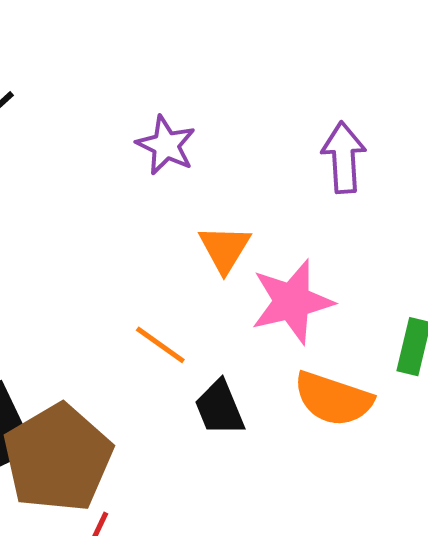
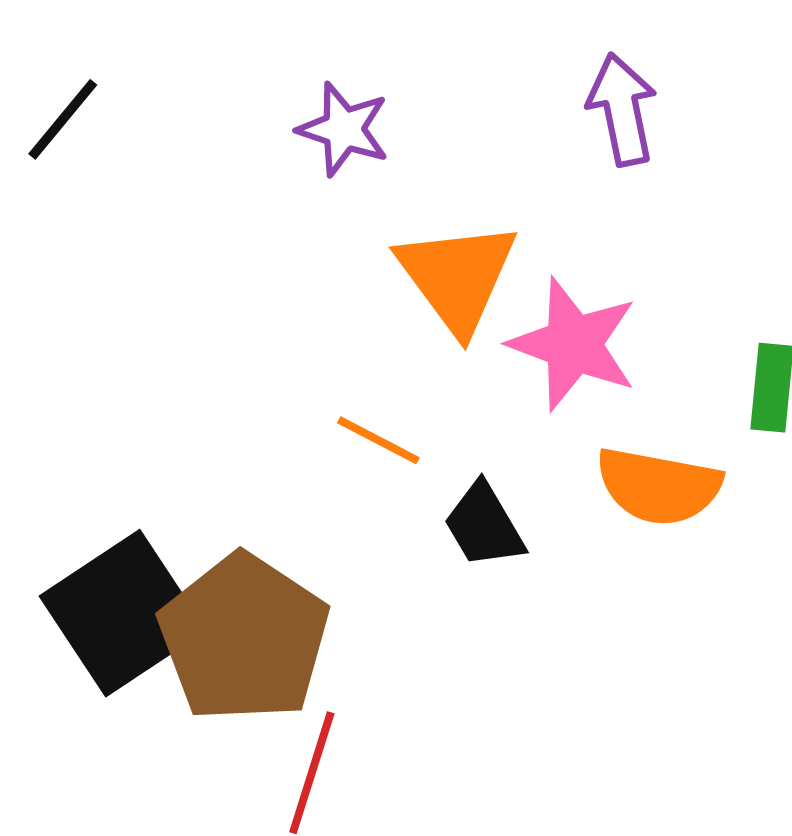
orange triangle: (225, 249) -> (457, 277), size x1.5
pink star: (292, 302) -> (573, 344), turned -30

